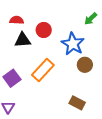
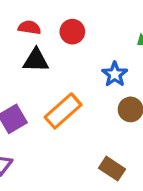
red circle: (44, 30) -> (72, 32), moved
blue star: (73, 44) -> (115, 74), size x0.7

